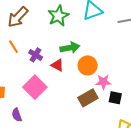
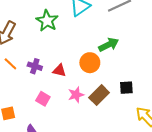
green arrow: (70, 48) -> (109, 45), moved
pink star: (103, 82) -> (76, 95), moved
pink square: (35, 87) -> (43, 99), size x0.6

